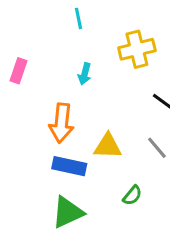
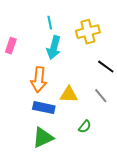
cyan line: (78, 18) -> (50, 23), moved
cyan arrow: (85, 74) -> (54, 48), size x1.6

